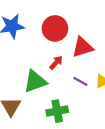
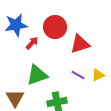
red arrow: (56, 63) -> (32, 43), moved

